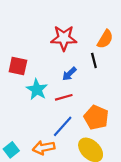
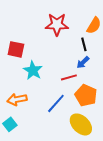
blue arrow: (69, 74) -> (83, 62), moved
red line: (64, 97) -> (69, 77), moved
orange arrow: (44, 148) -> (17, 99), moved

